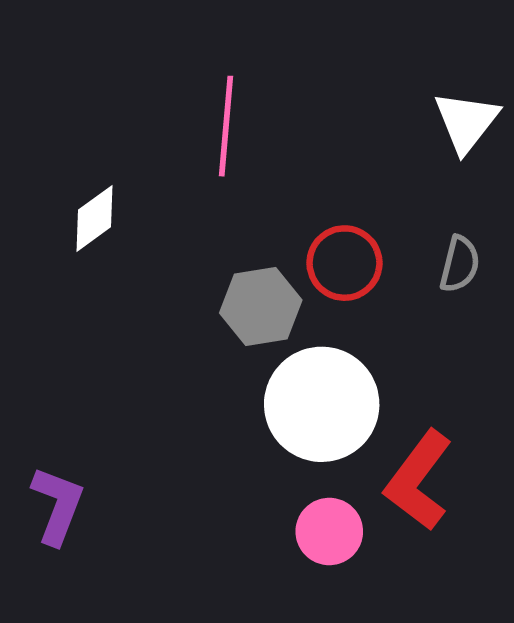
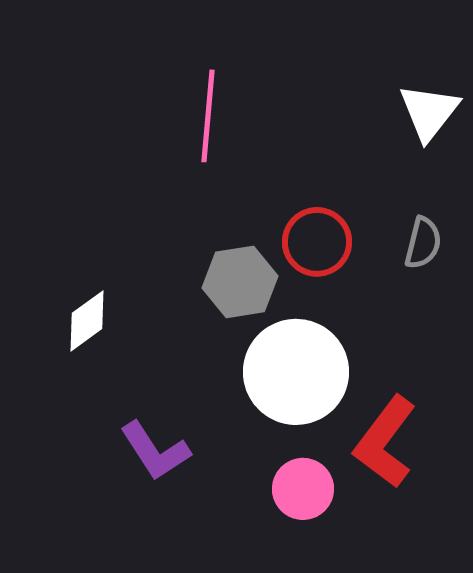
white diamond: (95, 218) -> (87, 321), moved
purple L-shape: (58, 505) -> (155, 451), moved, turned 126

